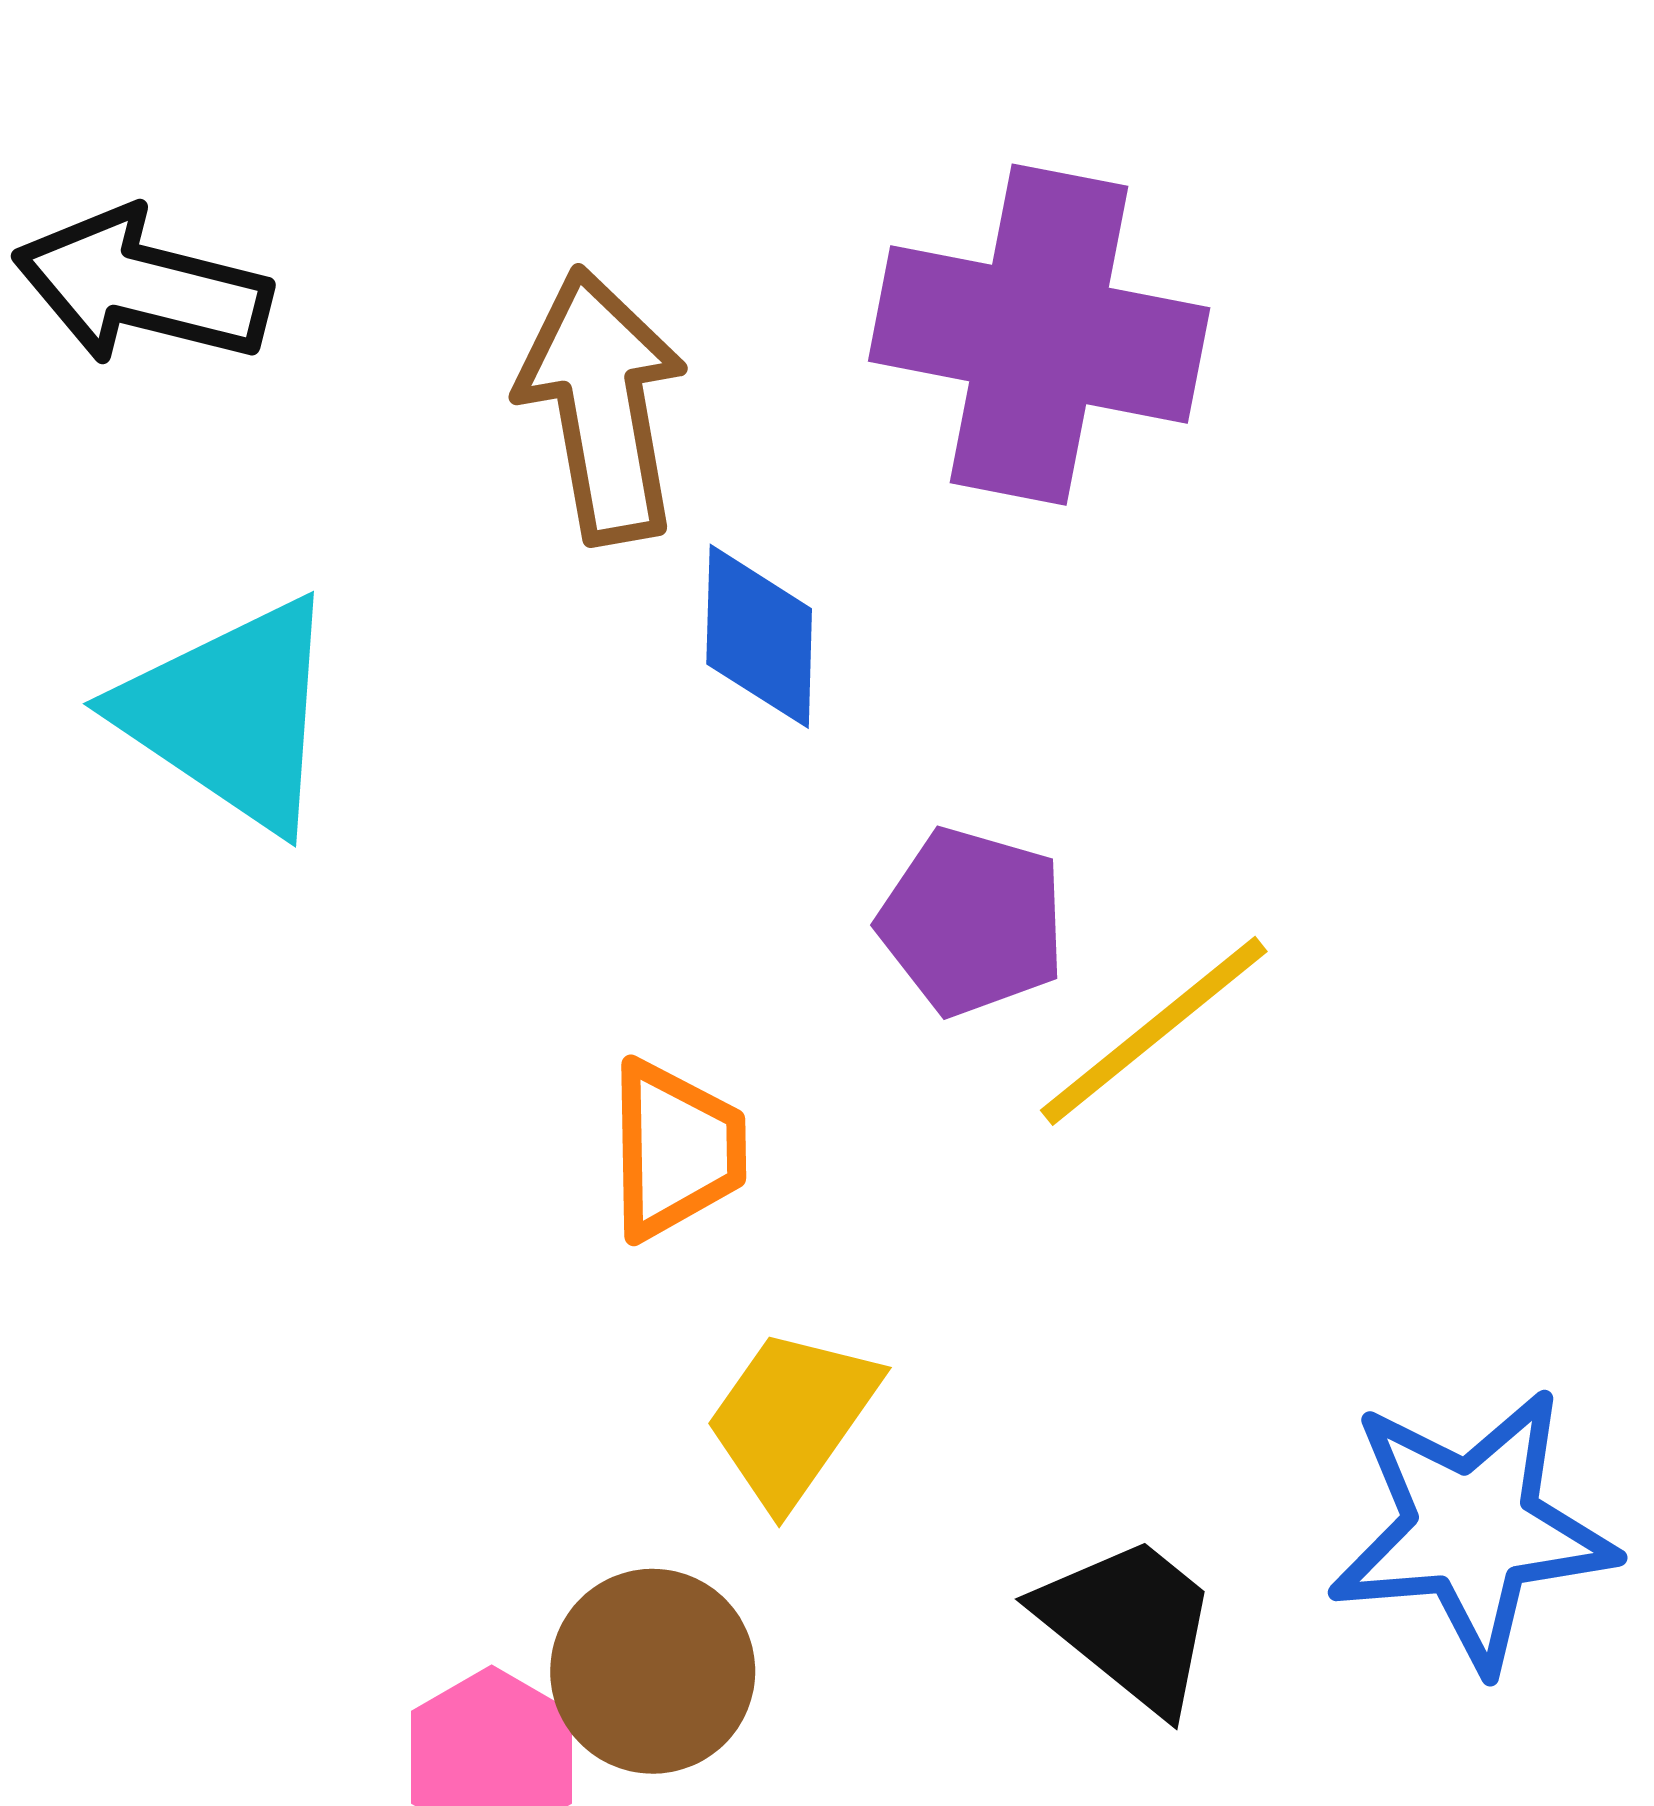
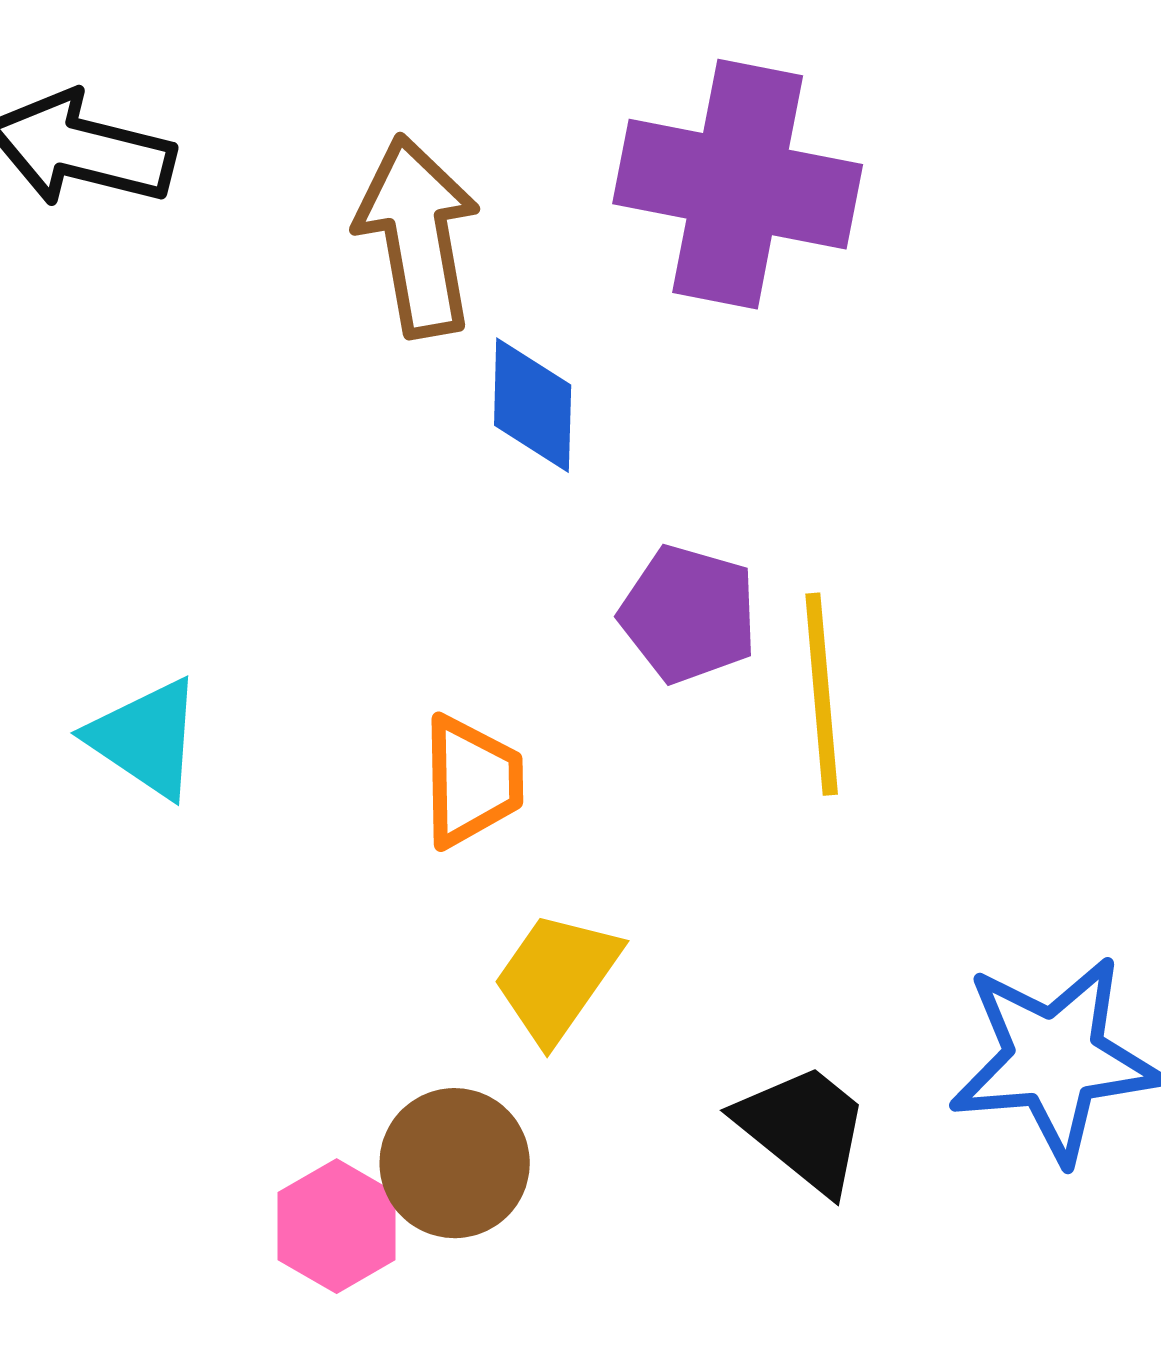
cyan triangle: (231, 714) -> (146, 738), moved, size x0.7
yellow line: (1154, 1031) -> (822, 694), turned -56

